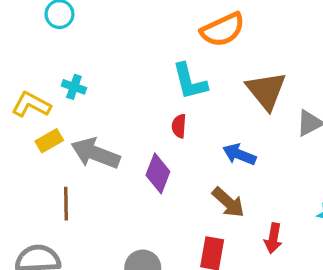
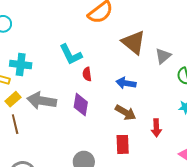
cyan L-shape: (190, 81) -> (71, 55), moved
cyan cross: (74, 87) -> (21, 65), size x1.5
brown line: (66, 204) -> (15, 124), moved

